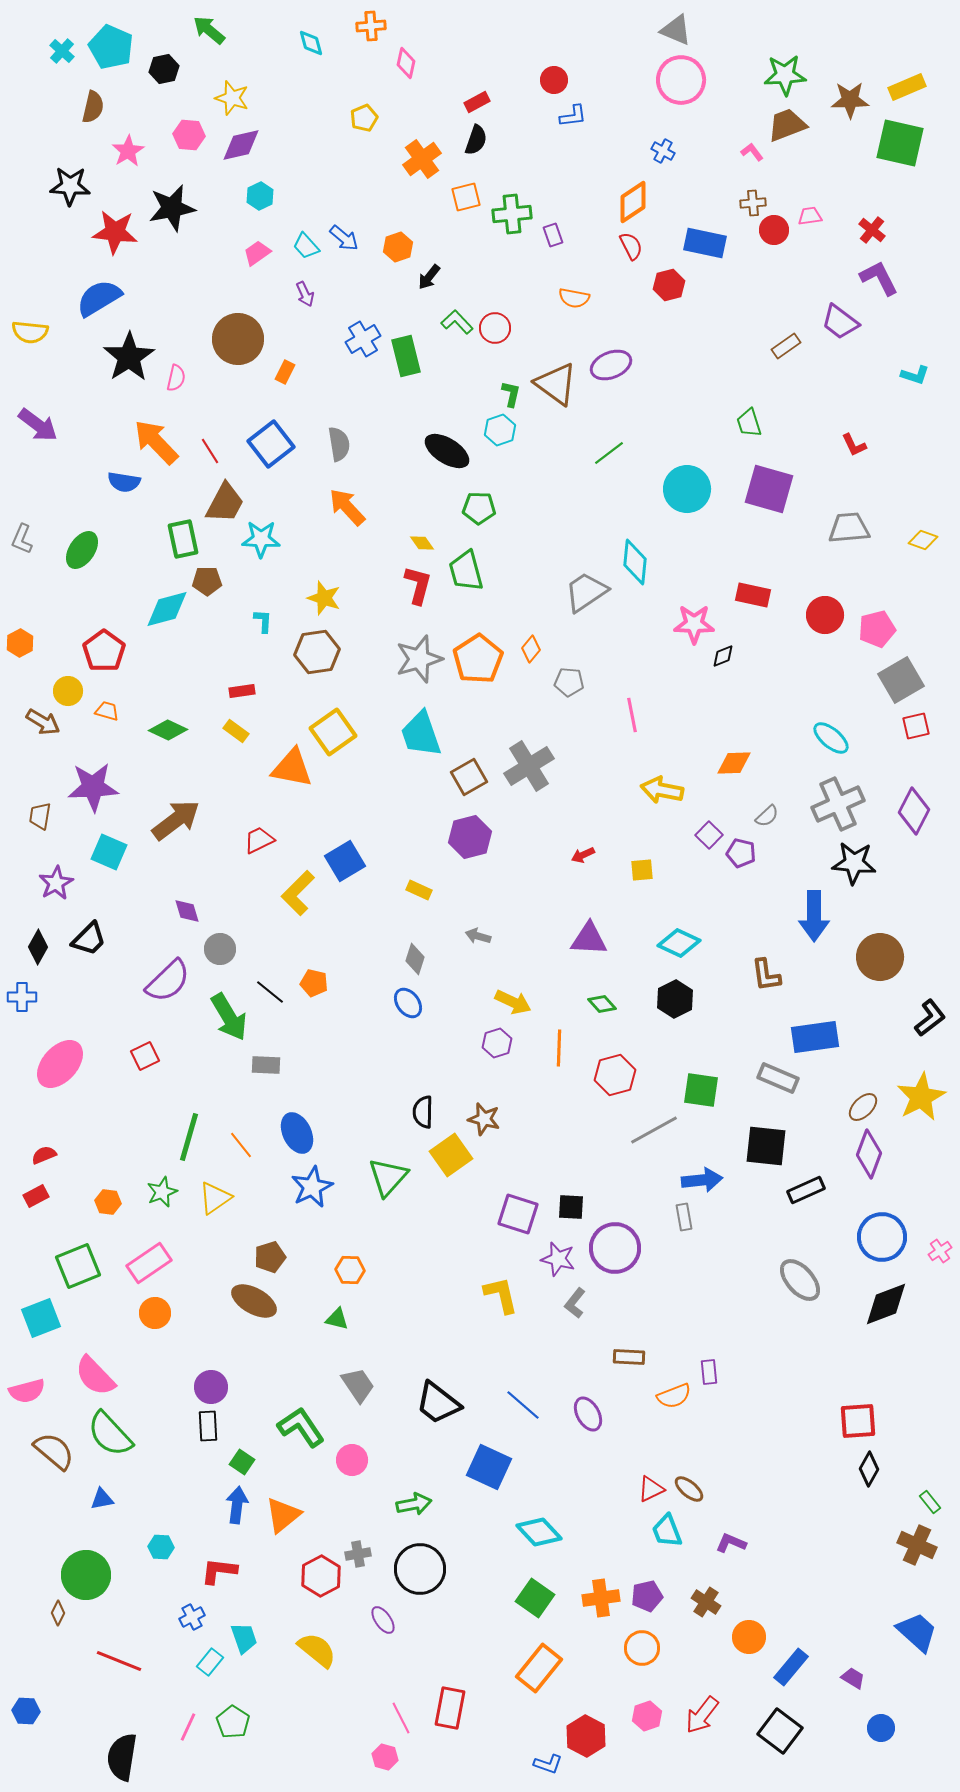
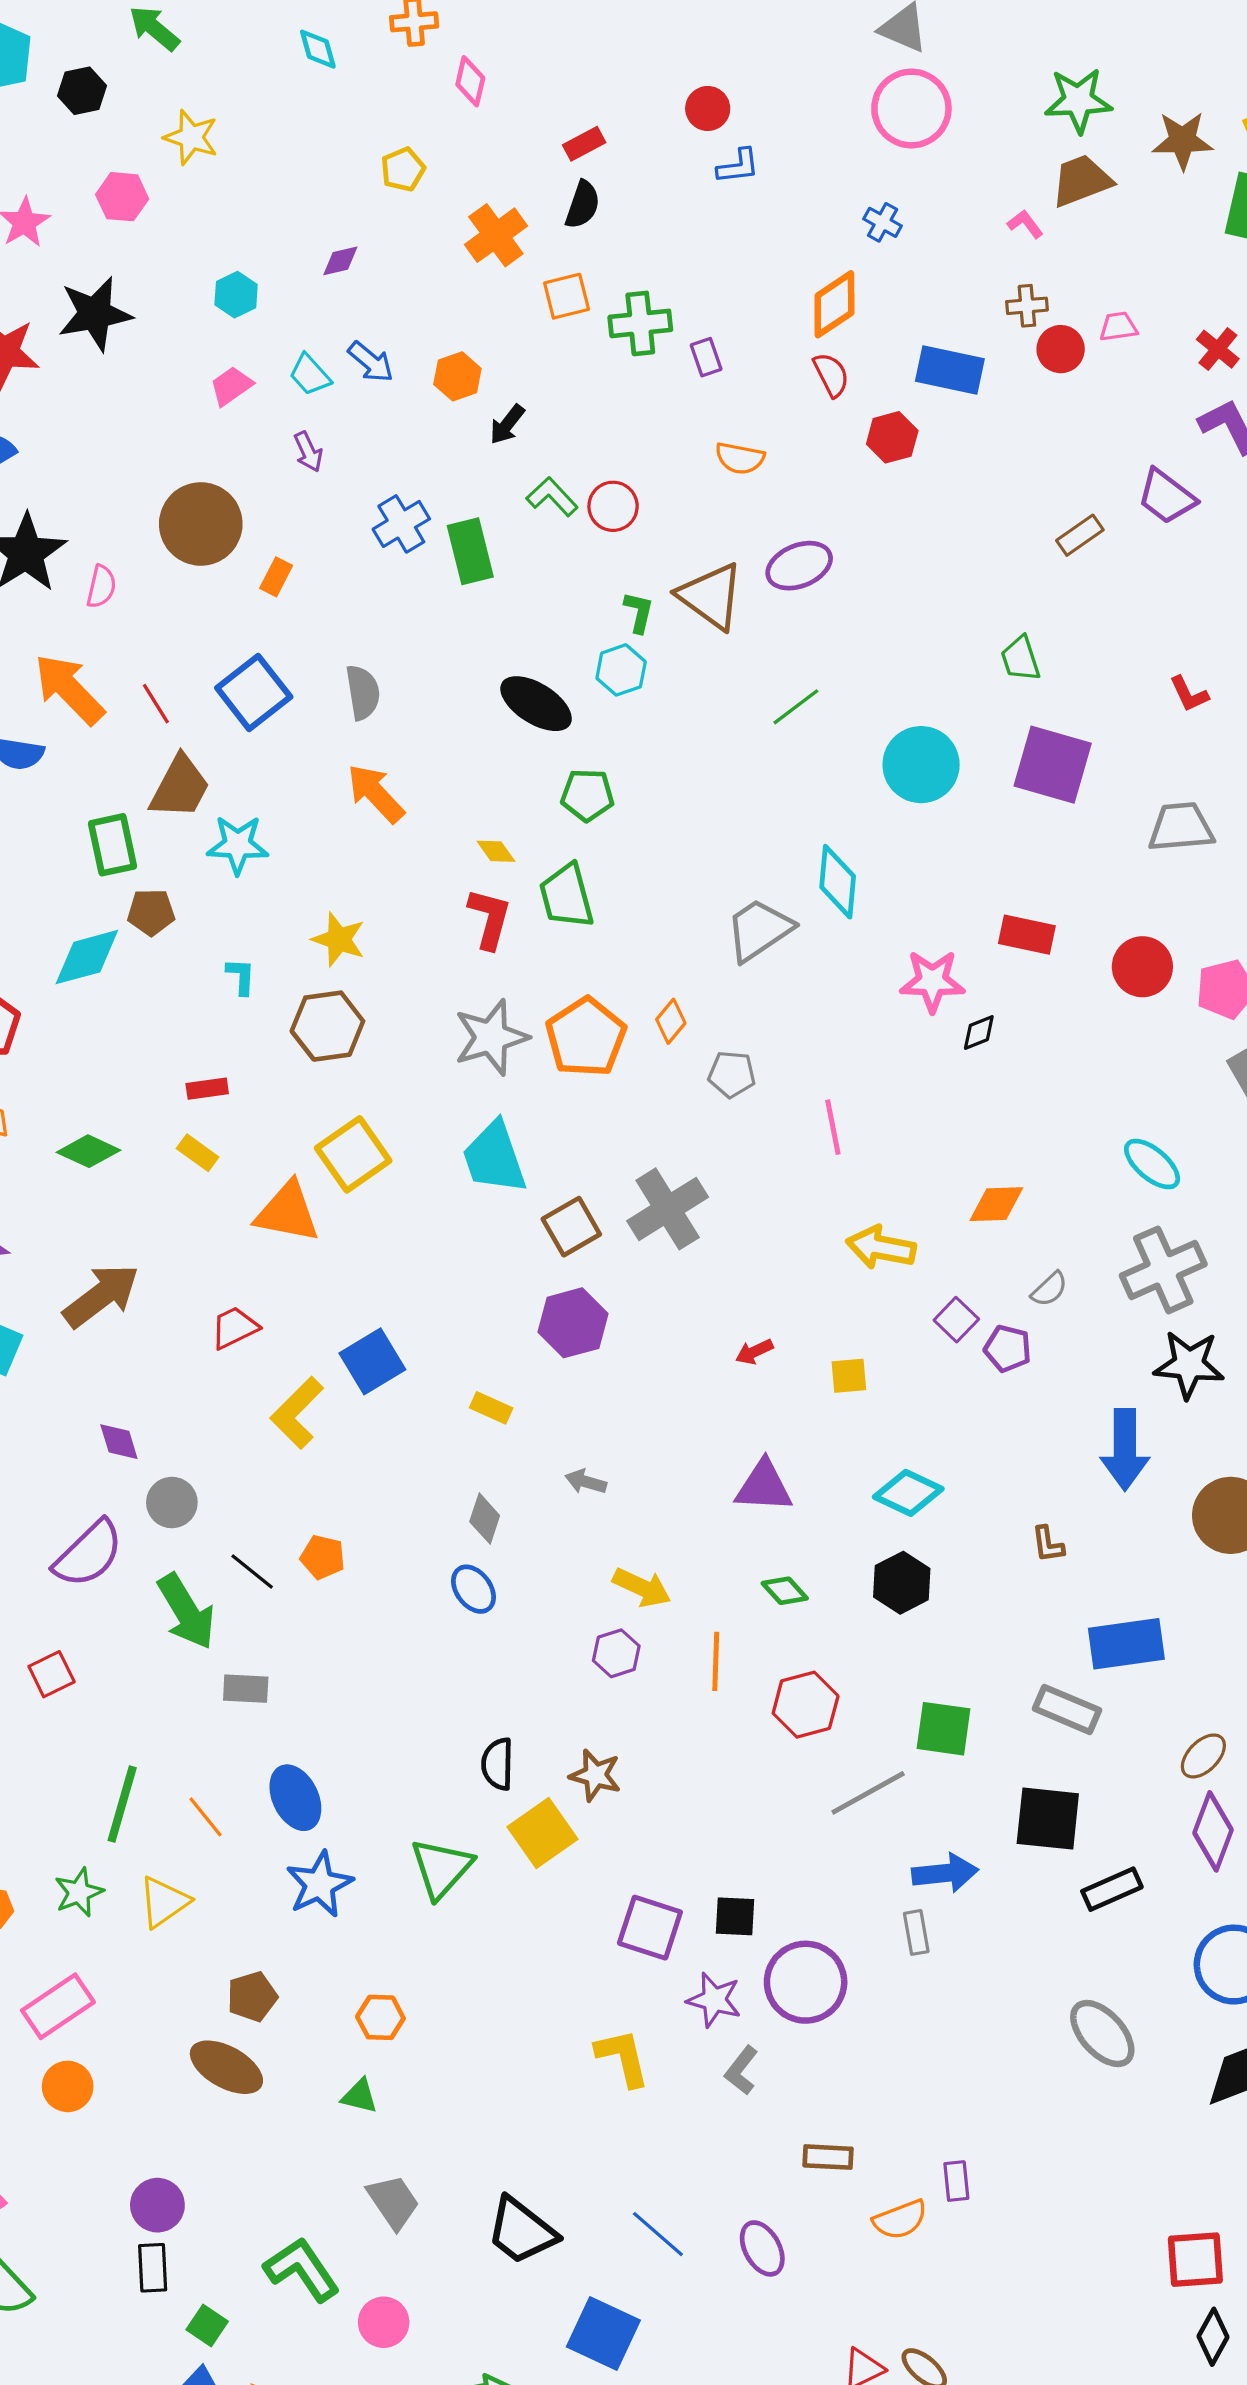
purple diamond: (241, 145) -> (340, 261), moved, size x0.6
brown L-shape: (766, 975) -> (1048, 1544), size x0.7

